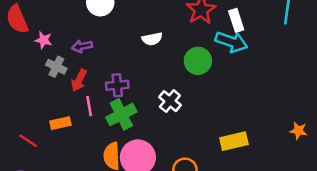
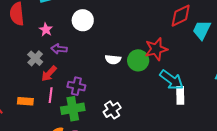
white rectangle: (236, 20) -> (180, 95), moved
pink star: (44, 40) -> (46, 30), moved
green circle: (198, 61) -> (138, 60), moved

